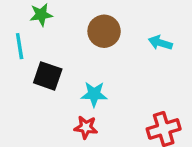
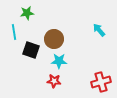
brown circle: (104, 31) -> (54, 39), moved
cyan arrow: (160, 43) -> (99, 30), turned 32

